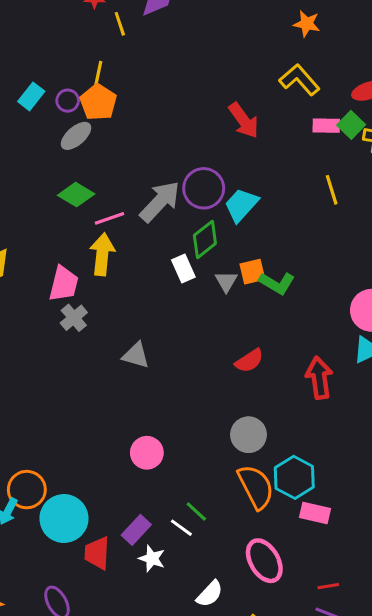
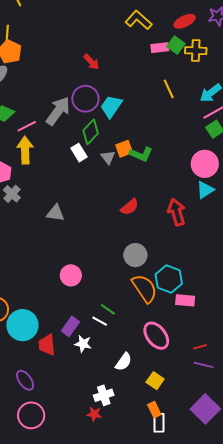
red arrow: (244, 120) -> (91, 62), moved, size x0.7

